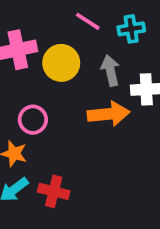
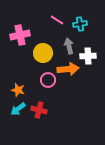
yellow circle: (61, 63) -> (43, 53), moved
pink circle: (33, 120) -> (48, 80), moved

